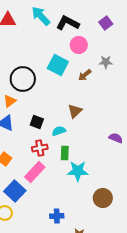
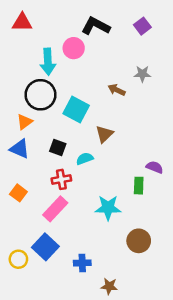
cyan arrow: (41, 16) -> (48, 62), moved, turned -140
pink circle: (79, 45) -> (74, 48), moved
cyan square: (58, 65) -> (76, 109), moved
brown arrow: (85, 75) -> (117, 90), turned 64
green rectangle: (65, 153) -> (139, 186), moved
blue square: (15, 191) -> (45, 247), moved

